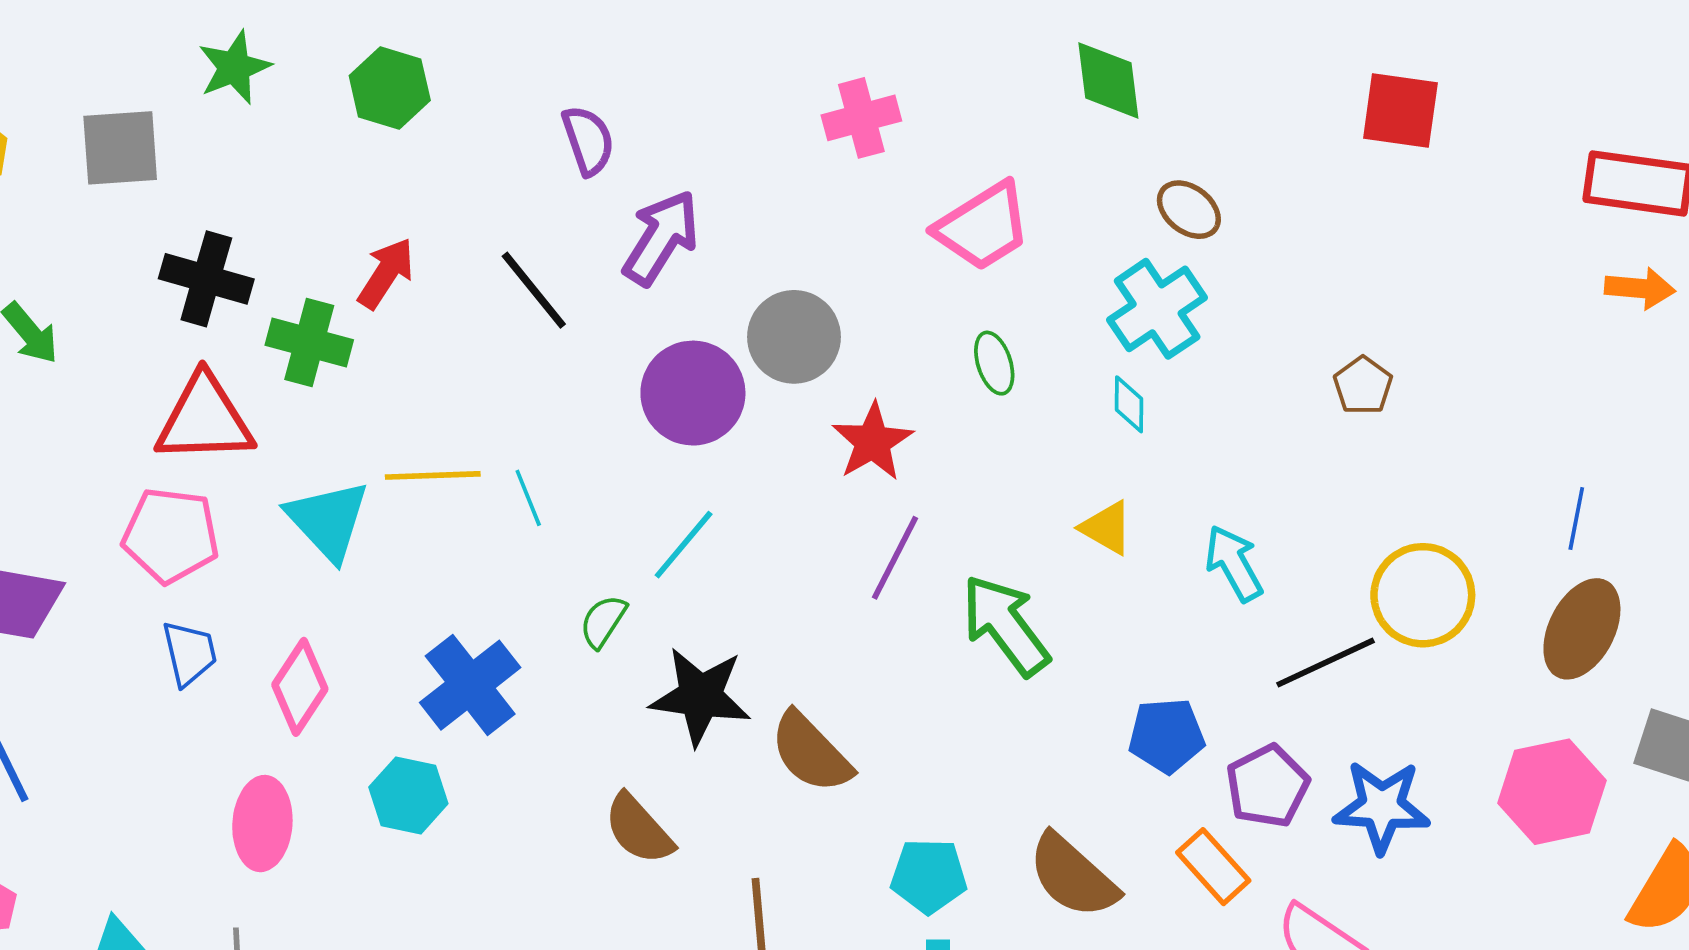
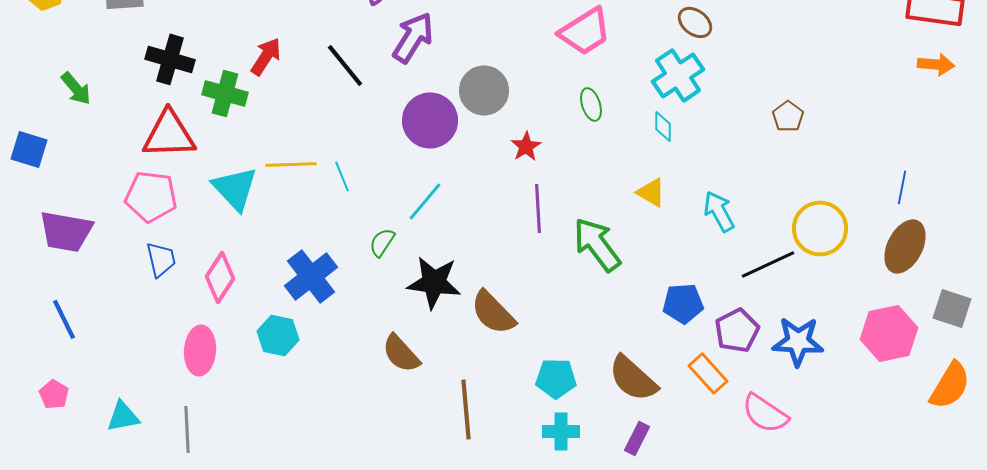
red star: (873, 442) -> (526, 146), size x0.7
purple line: (895, 558) -> (538, 208), turned -30

